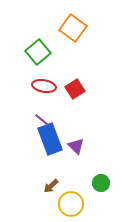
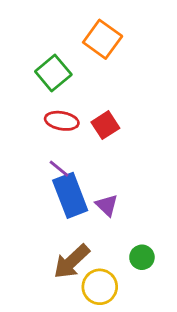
brown arrow: (51, 186) -> (72, 261), size x1.8

